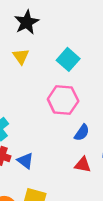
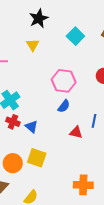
cyan square: (68, 59) -> (75, 36), moved
blue semicircle: (82, 133) -> (64, 106), moved

